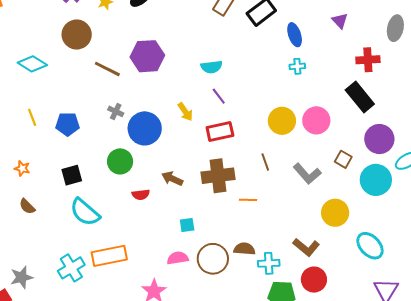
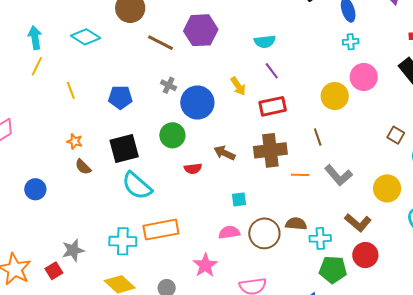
yellow line: (32, 117) -> (71, 90), moved
pink circle: (316, 120) -> (364, 77), moved
gray L-shape: (307, 174) -> (338, 175), moved
black square: (72, 175) -> (124, 149), size x1.4
brown semicircle: (27, 206) -> (83, 167), moved
cyan cross: (71, 268) -> (123, 241), turned 32

